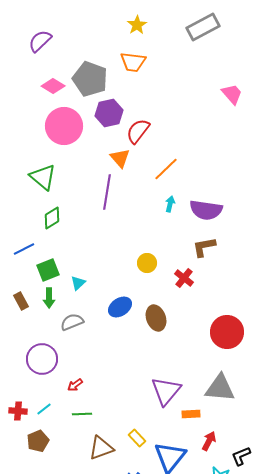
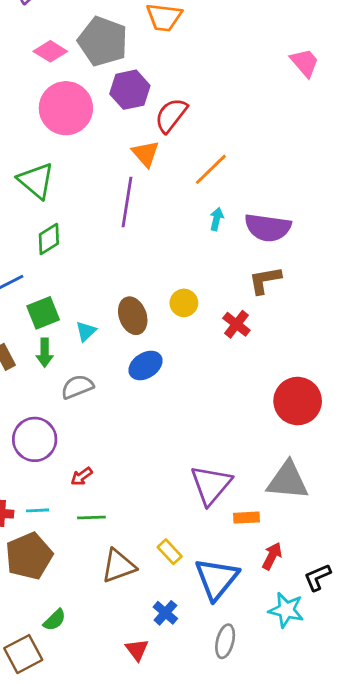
brown ellipse: (156, 318) -> (133, 316), moved
cyan line: (44, 409) -> (37, 510), turned 35
brown pentagon: (38, 441) -> (29, 556), size x1.5

